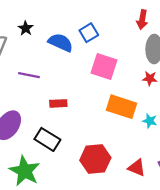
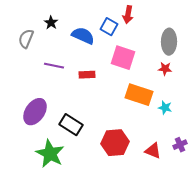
red arrow: (142, 20) -> (128, 15), moved
blue square: (89, 33) -> (109, 27), turned -30
red rectangle: (58, 103) -> (87, 75), moved

